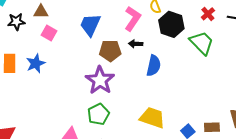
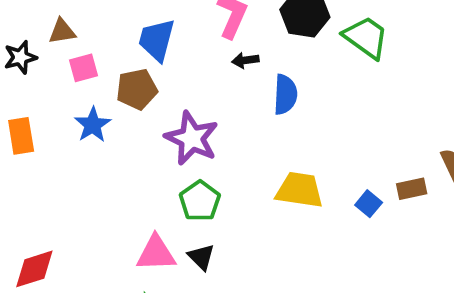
pink square: (49, 33) -> (83, 68), turned -35
brown pentagon: (110, 51) -> (137, 89), moved
blue star: (36, 63) -> (93, 125), moved

